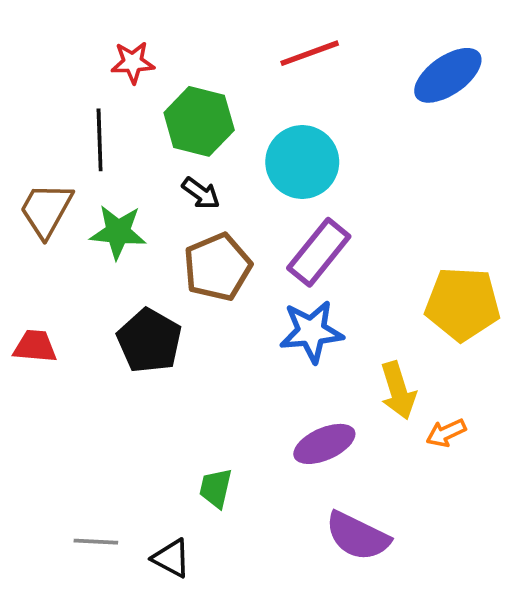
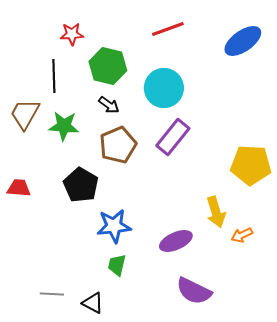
blue star: (311, 332) -> (114, 226), moved

